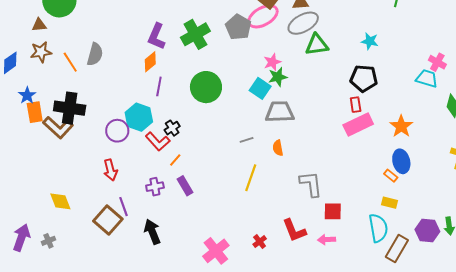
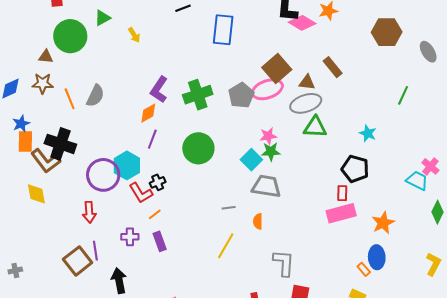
purple circle: (117, 131) -> (103, 175), size x1.4
yellow diamond: (60, 201) -> (36, 194), moved

